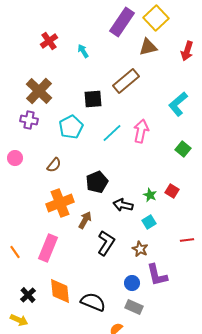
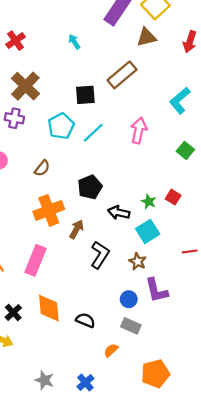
red cross: (49, 41) -> (15, 41), moved
cyan line: (112, 133) -> (93, 133), moved
cyan square: (149, 222) -> (148, 231), size x1.5
black semicircle: (93, 302) -> (85, 320), size x0.7

